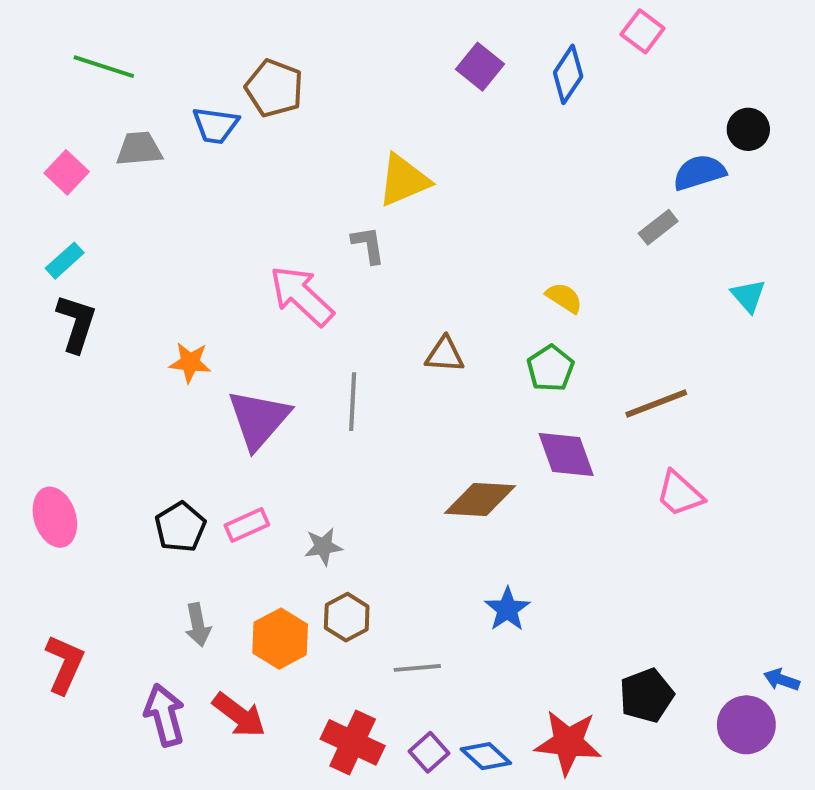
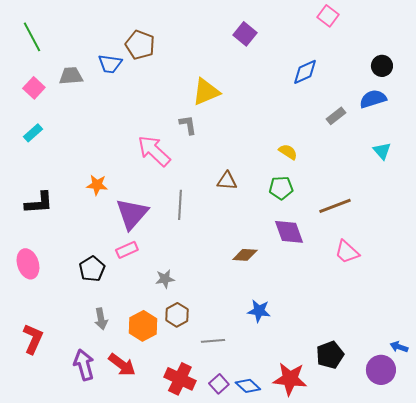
green line: (104, 67) -> (32, 37), moved, turned 44
blue diamond: (568, 74) -> (305, 72), moved, turned 32
blue semicircle: (699, 172) -> (373, 99), moved
black L-shape: (76, 323) -> (39, 203), moved, turned 68
green pentagon: (550, 368) -> (281, 188), turned 30
brown diamond: (480, 500) -> (245, 255), size x0.7
pink rectangle: (247, 525) -> (127, 250), moved
blue star: (507, 609) -> (259, 311), turned -30

